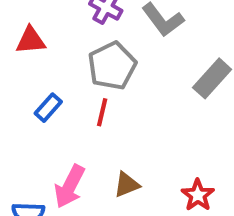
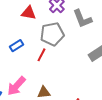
red triangle: (31, 40) -> (29, 13), moved

